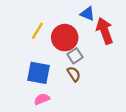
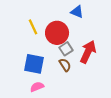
yellow line: (37, 31) -> (33, 27), turned -56
red arrow: (105, 31) -> (88, 52), moved, turned 45

